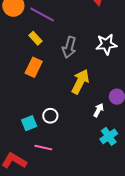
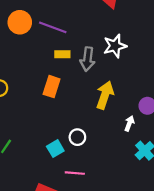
yellow rectangle: (35, 38) -> (62, 54), moved, turned -40
white star: (106, 44) -> (115, 46), moved

